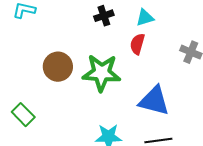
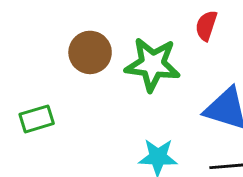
green rectangle: (23, 115) -> (37, 119), turned -65

